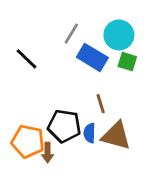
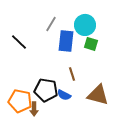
blue rectangle: (92, 57) -> (66, 41), turned 65
blue semicircle: (89, 133) -> (64, 95), turned -64
brown triangle: (116, 136) -> (98, 95), moved

